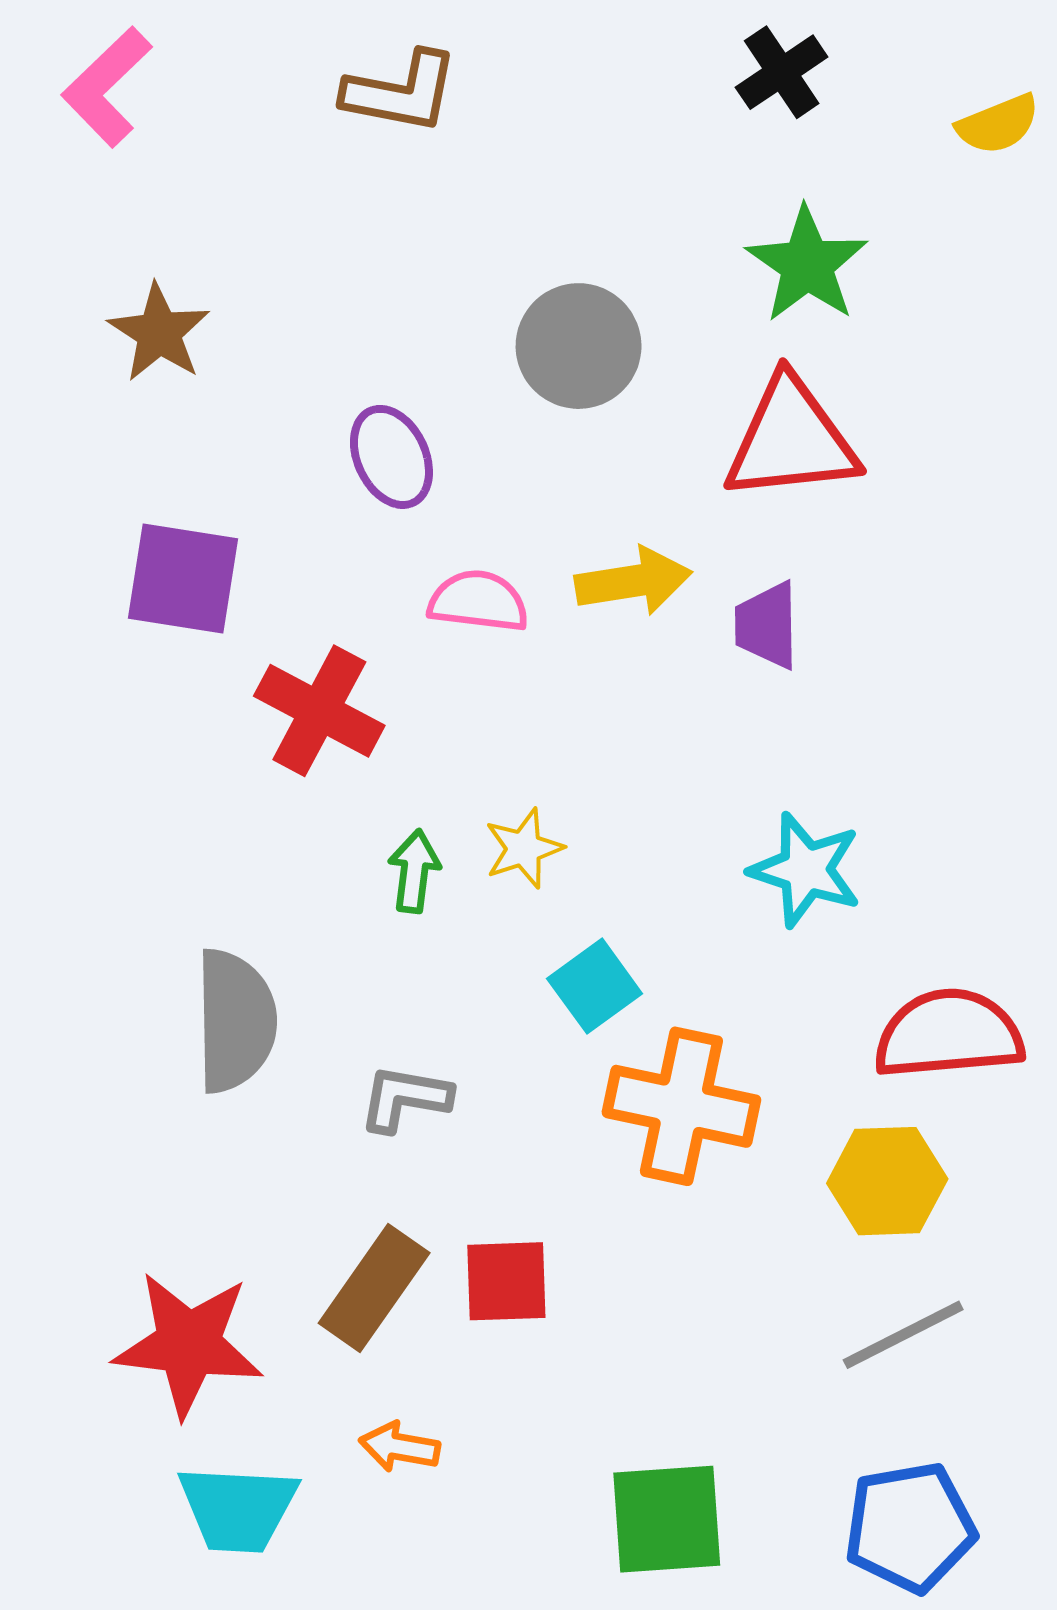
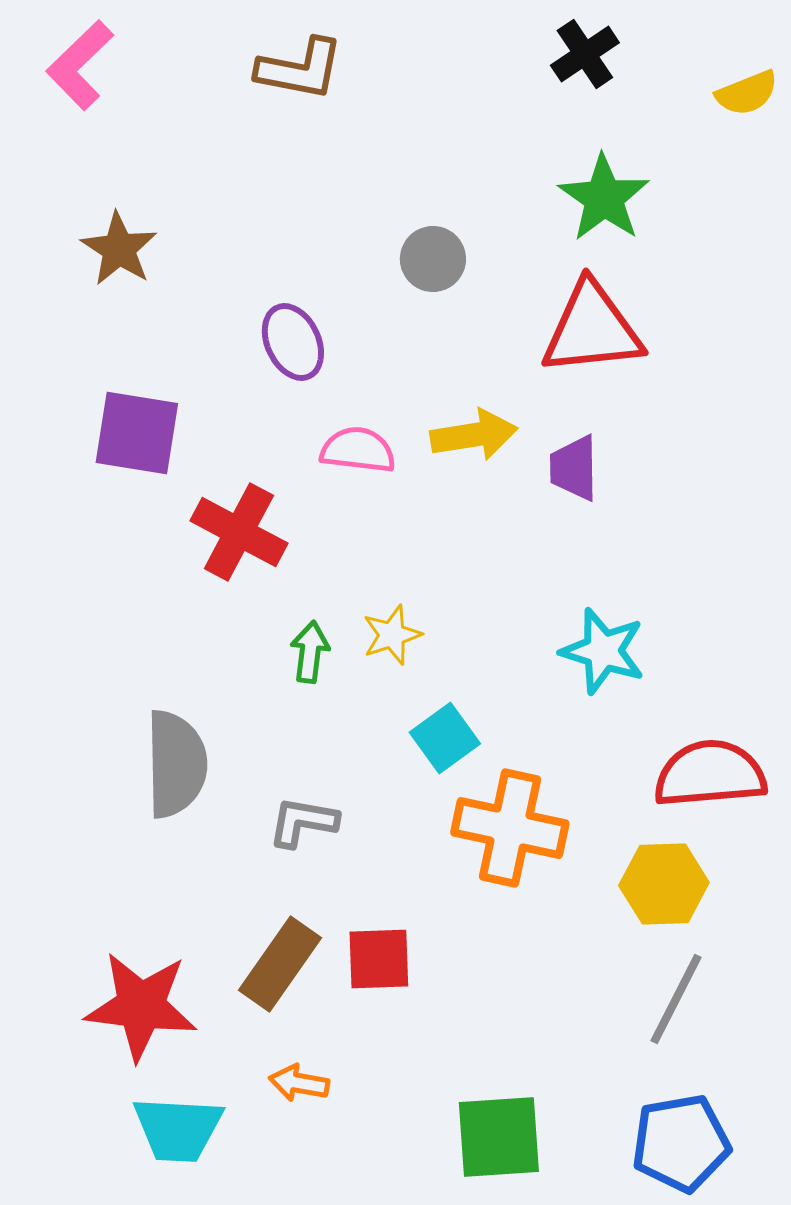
gray circle: (579, 346) -> (433, 259), size x0.7
gray line: (903, 1335) -> (676, 999), turned -36

